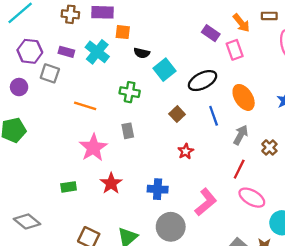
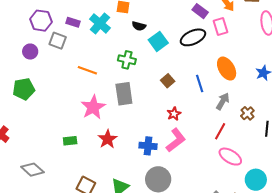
black ellipse: (203, 81) -> (193, 37), moved
gray rectangle: (128, 131) -> (124, 94), size x1.6
pink L-shape: (206, 202) -> (176, 140), moved

